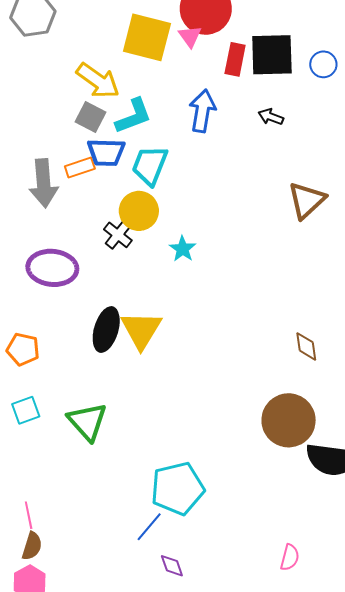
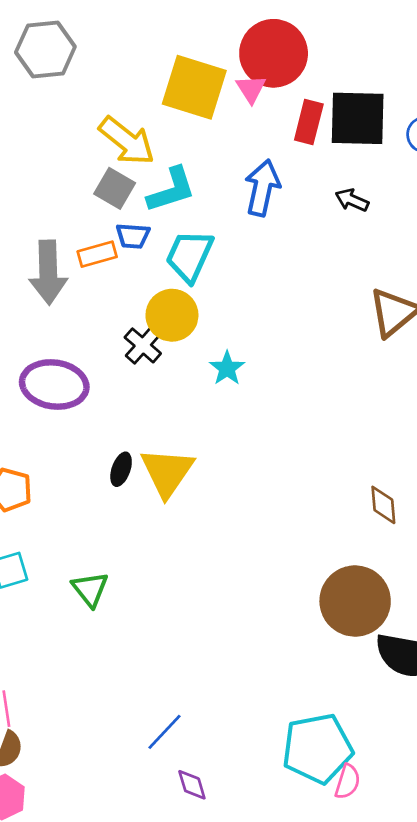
blue trapezoid: (106, 152) -> (133, 236), size x0.7
black ellipse: (106, 330) -> (121, 469), size x0.6
green triangle: (87, 421) -> (90, 589), size x0.7
cyan pentagon: (177, 488) -> (317, 749), moved

